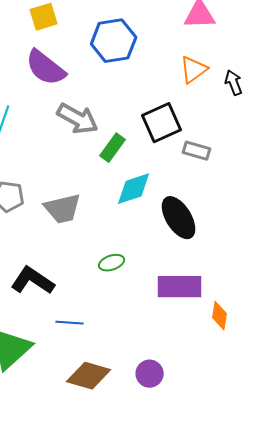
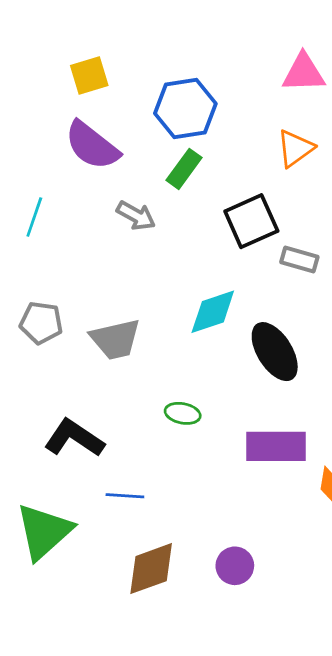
gray arrow: (78, 119) -> (136, 216), size x0.7
green rectangle: (113, 148) -> (184, 169), moved
green ellipse: (112, 263) -> (183, 413), turned 30
brown diamond: (89, 376) -> (151, 569), turned -36

